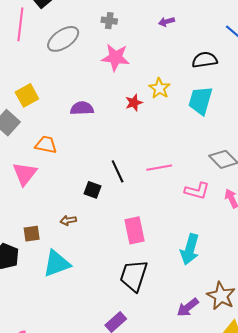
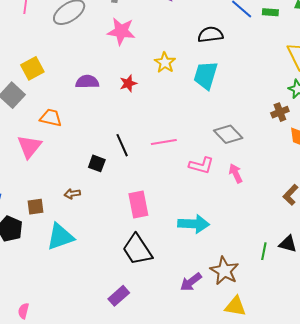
red star: (134, 103) -> (128, 83), moved
cyan arrow: (190, 249) -> (194, 224), turned -104
black trapezoid: (134, 276) -> (137, 250), turned -52

